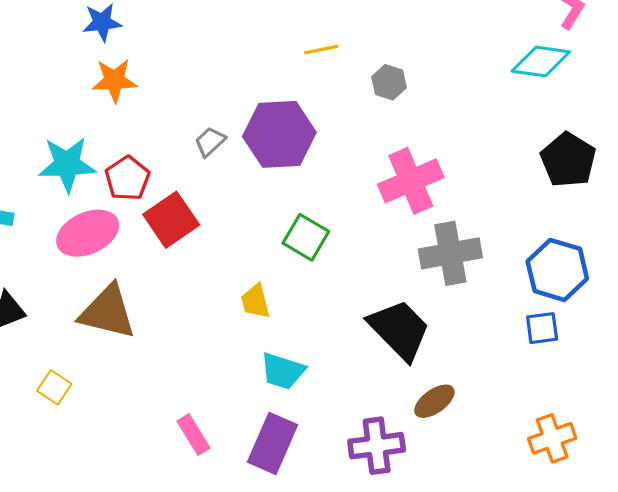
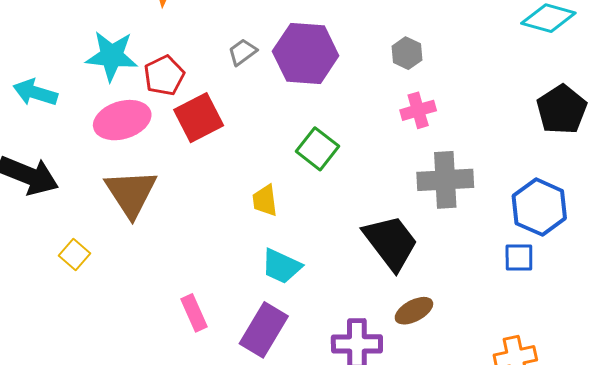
gray hexagon: (389, 82) -> (407, 53), moved
pink cross: (411, 181) -> (418, 110), size x0.6
brown triangle: (108, 312) -> (131, 193), turned 36

